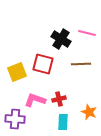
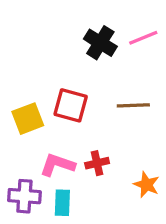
pink line: (87, 33) -> (143, 38), moved, turned -36
black cross: (61, 39) -> (100, 43), moved
cyan rectangle: (63, 122) -> (62, 203), moved

